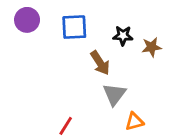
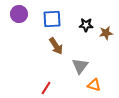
brown arrow: (100, 63) -> (56, 46), moved
orange triangle: (134, 122) -> (94, 85), turned 32

